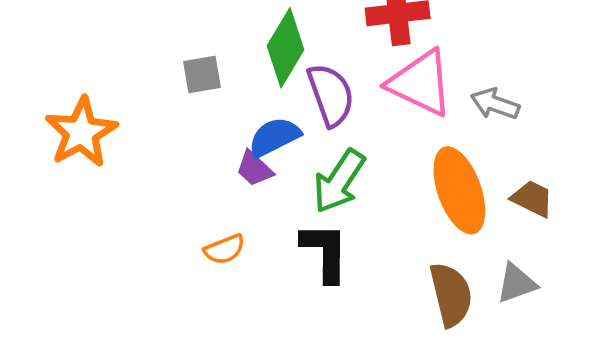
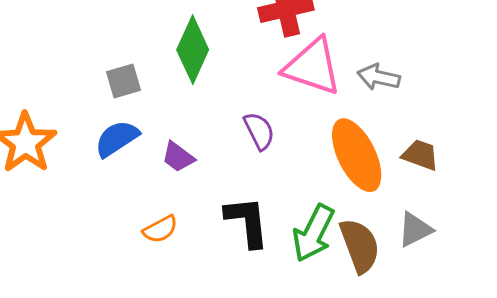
purple semicircle: (331, 95) -> (259, 131), moved, size x0.7
blue semicircle: (274, 137) -> (117, 139), moved
green arrow: (339, 181) -> (313, 233), moved

